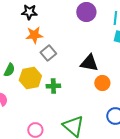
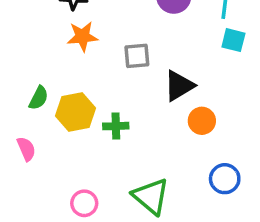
gray square: (48, 53) -> (137, 56), moved, turned 35
black triangle: (89, 63) -> (179, 86), turned -42

